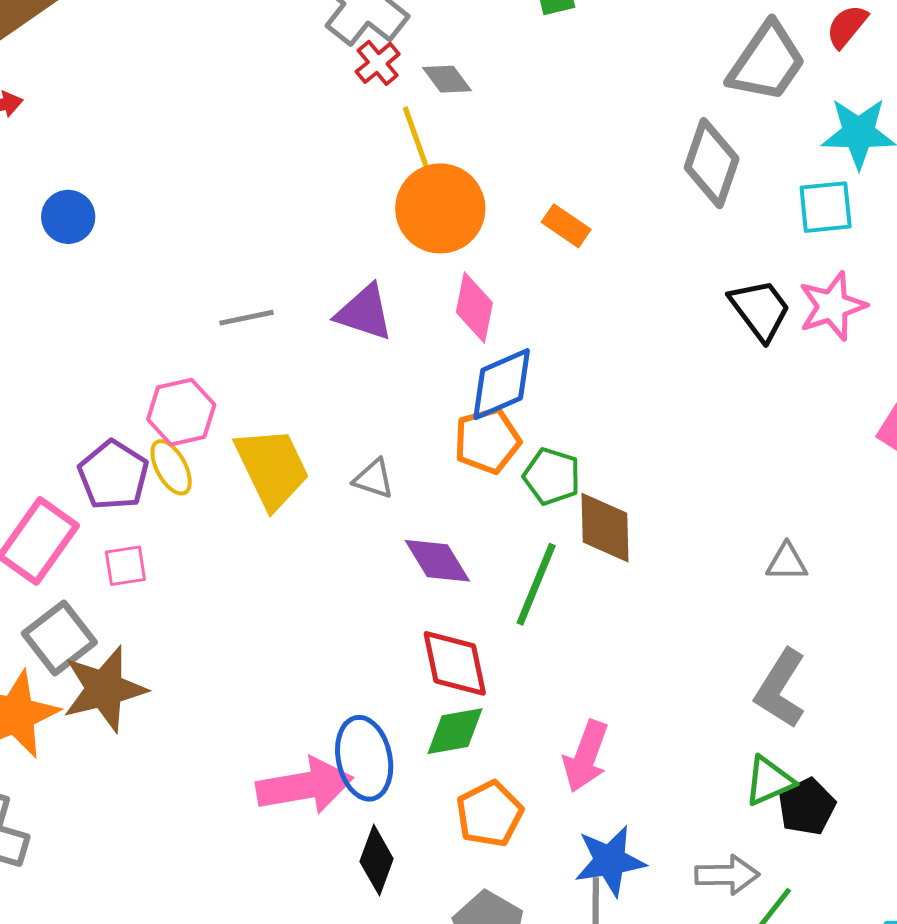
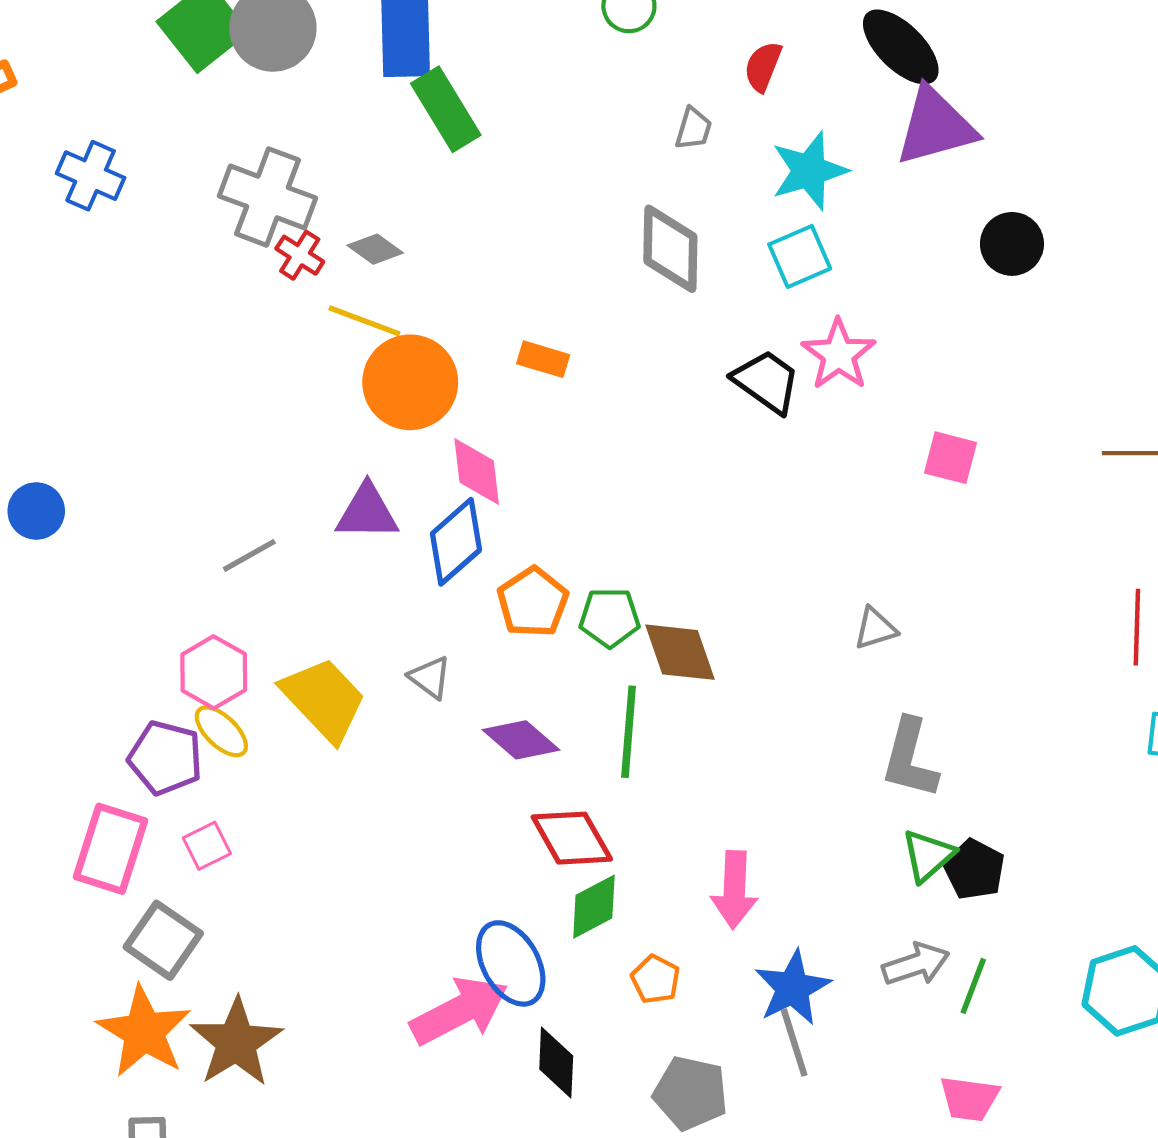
gray trapezoid: (767, 62) -> (693, 129), size x0.5
yellow line: (417, 140) -> (364, 321), turned -32
blue diamond: (502, 384) -> (456, 542), moved
gray triangle: (374, 479) -> (430, 677), turned 36
brown star: (104, 689) -> (236, 1042), moved
orange pentagon: (489, 814) -> (656, 979), size x0.7

